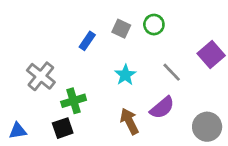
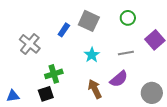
green circle: (154, 25) -> (128, 18), moved
gray square: (121, 29) -> (89, 21), size x1.5
gray line: (172, 72) -> (126, 53), turned -56
gray cross: (41, 76) -> (30, 44), moved

